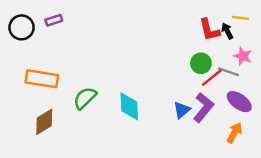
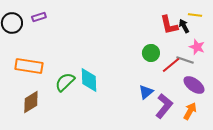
green circle: (201, 63) -> (151, 53), moved
cyan diamond: (129, 106) -> (89, 80), moved
purple L-shape: (203, 108) -> (164, 106), moved

